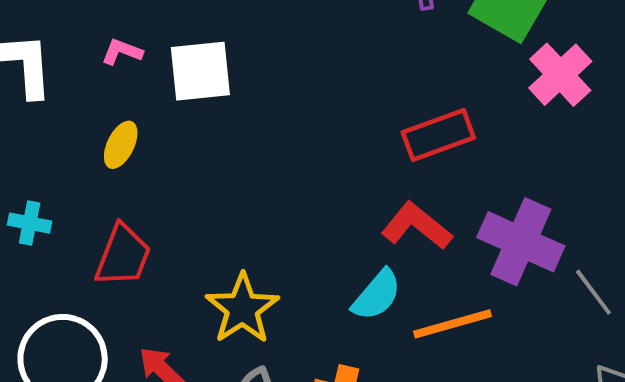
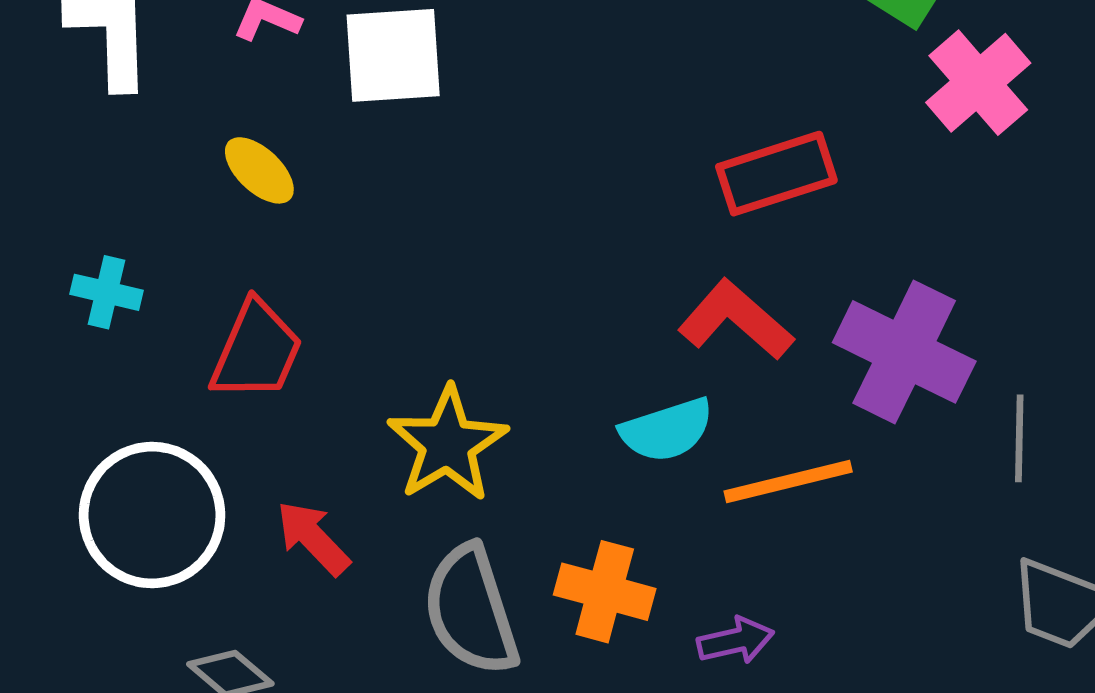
yellow ellipse: (121, 145) -> (259, 170), turned -75
gray line: (593, 292) -> (1019, 438), turned 36
cyan semicircle: (377, 295) -> (667, 430), turned 30

